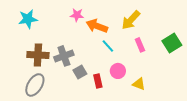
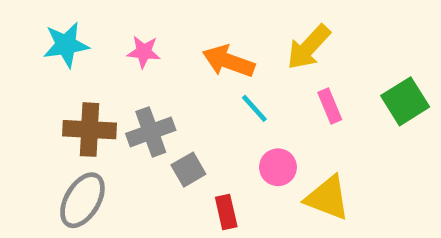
pink star: (77, 15) -> (144, 52), moved
red rectangle: (98, 81) -> (226, 212), moved
yellow triangle: (139, 84) -> (327, 198), size x1.5

